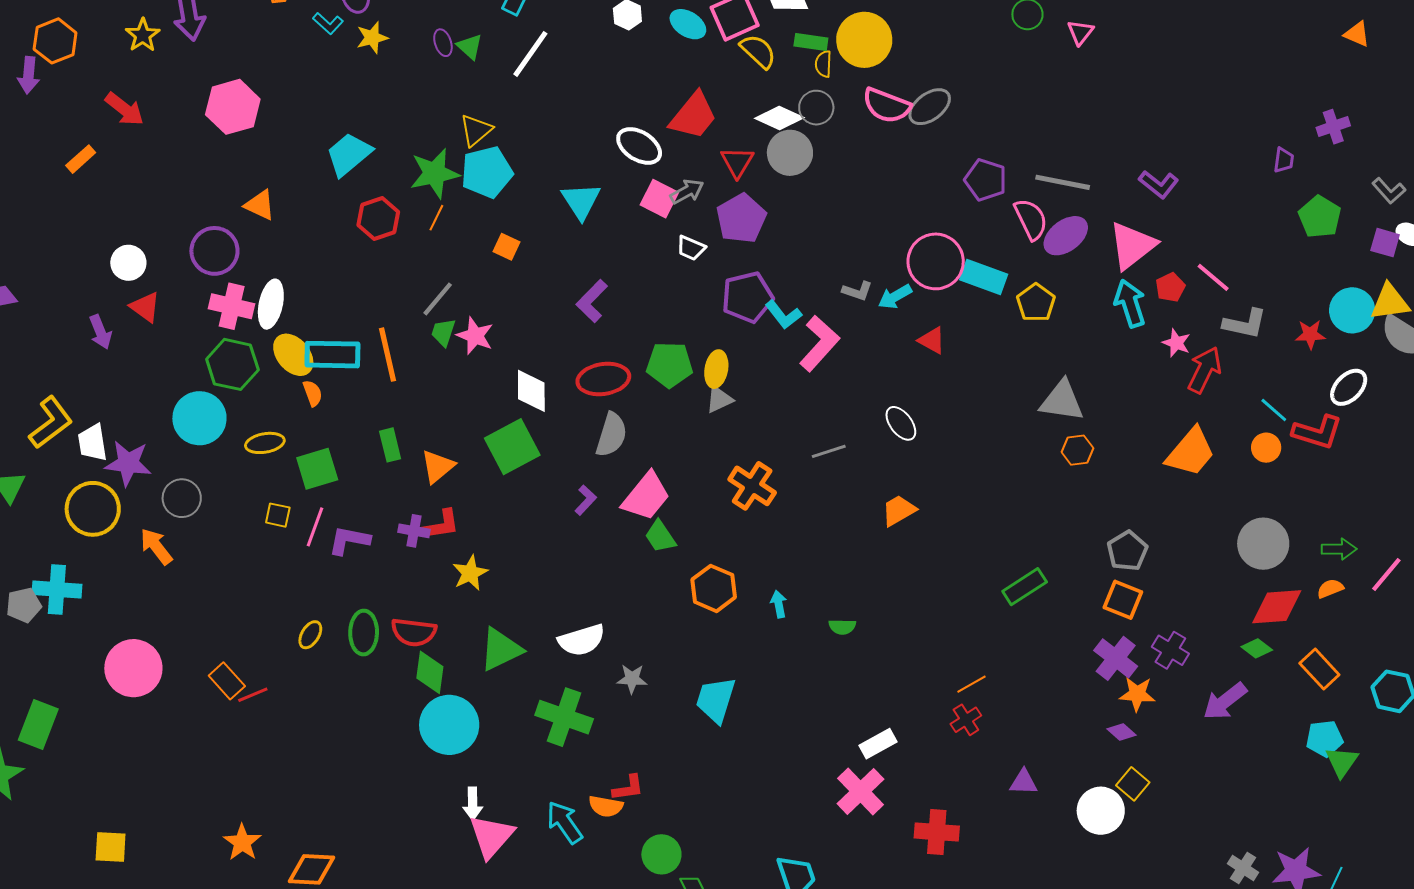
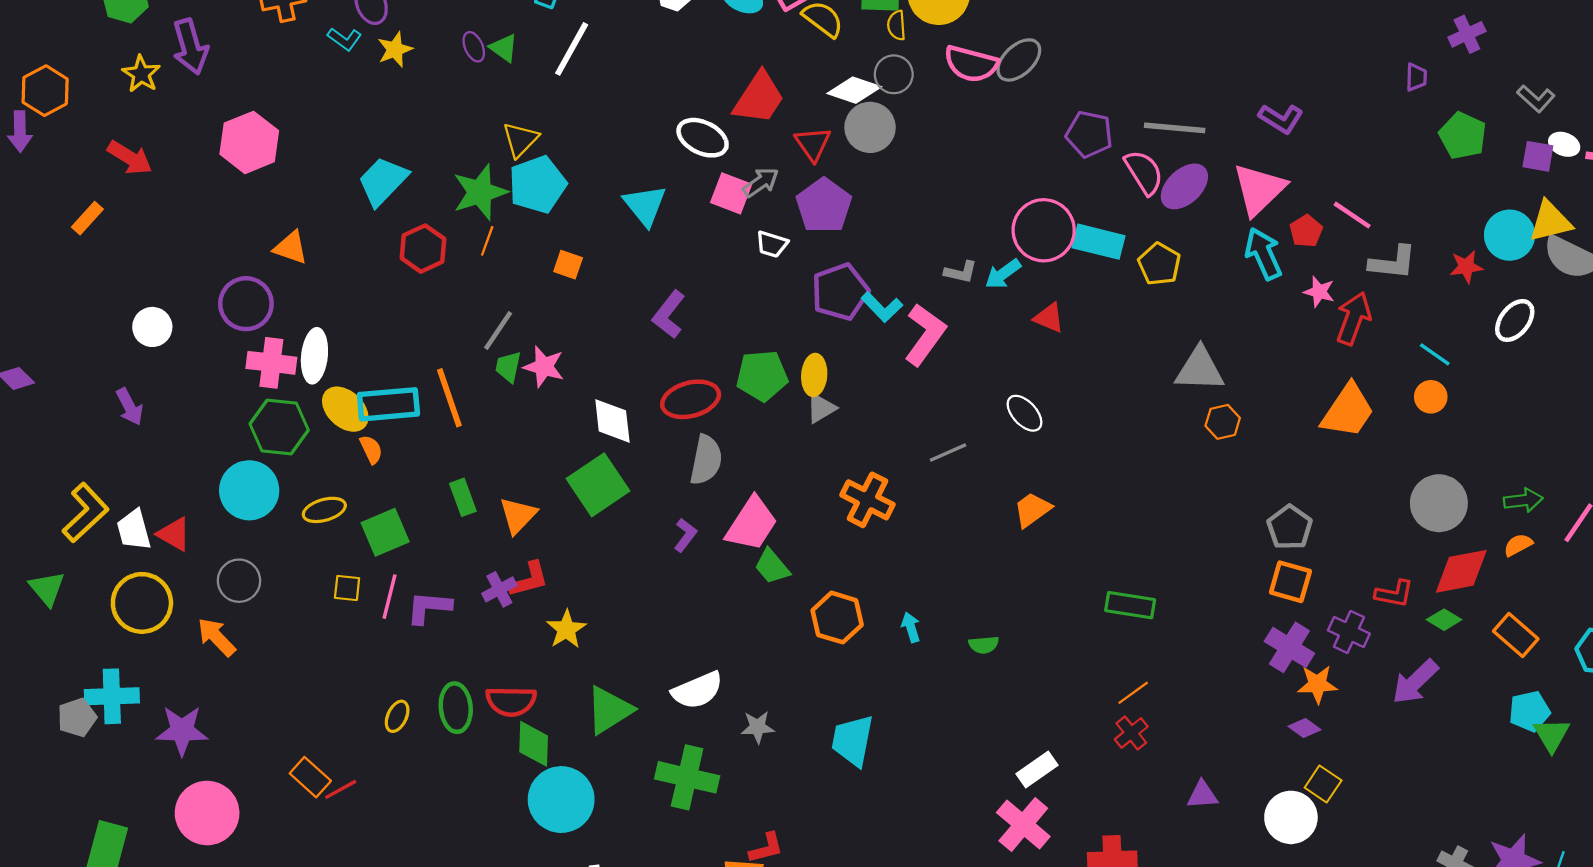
red triangle: (145, 307) -> (174, 534), moved
red L-shape: (1317, 432) -> (1394, 594), moved, size x0.7
purple star: (128, 463) -> (182, 731), moved
purple cross: (414, 531) -> (499, 589), turned -32
green rectangle: (1025, 587) -> (1130, 605), moved, turned 48
pink circle: (133, 668) -> (207, 813), moved

